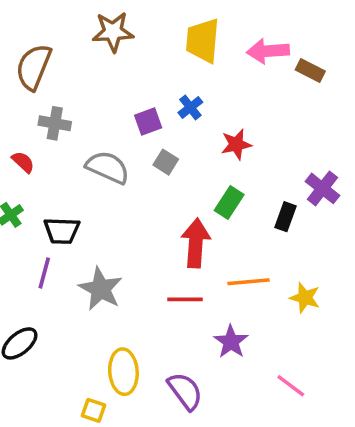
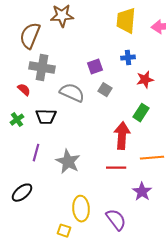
brown star: (113, 32) -> (62, 16), moved
blue cross: (190, 107) -> (128, 58), moved, turned 32
gray cross: (55, 123) -> (42, 68), size x1.4
black trapezoid: (62, 231) -> (46, 117), moved

